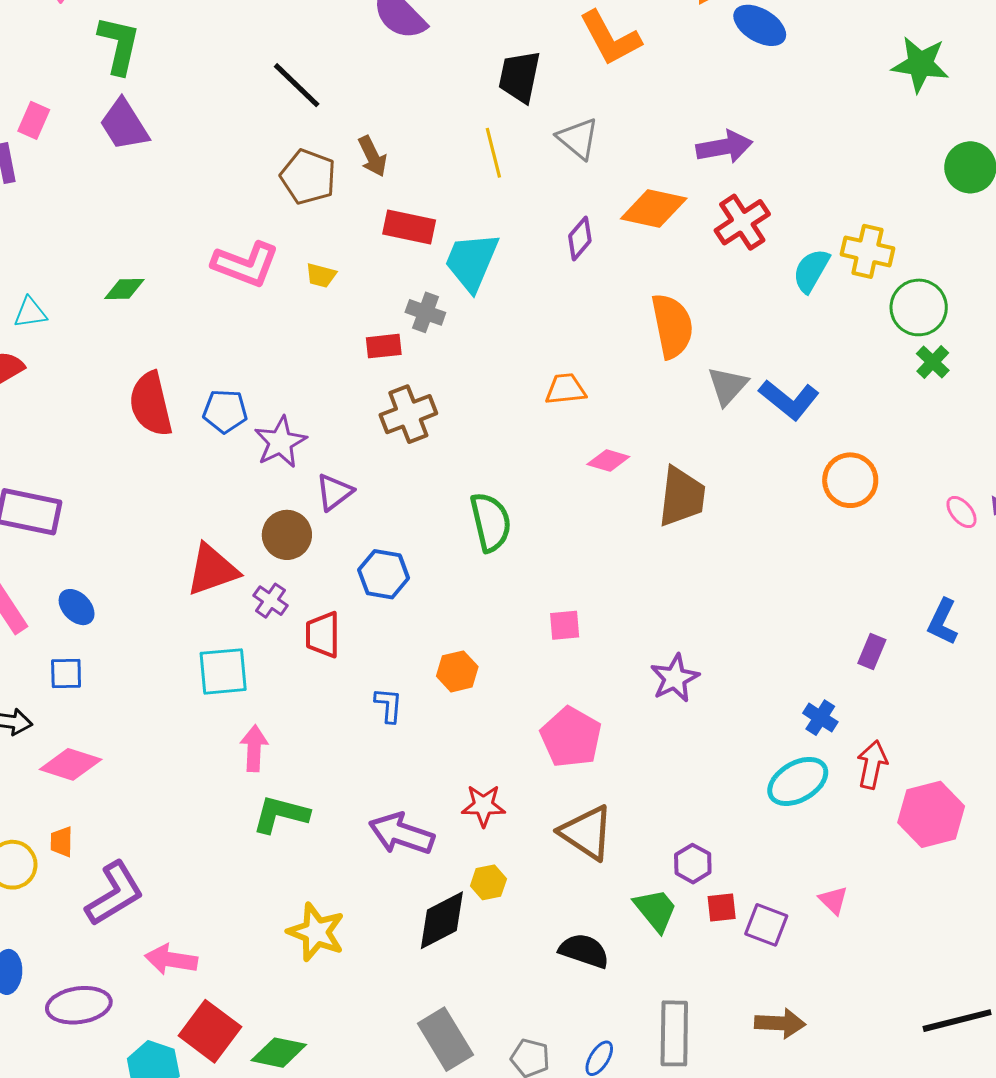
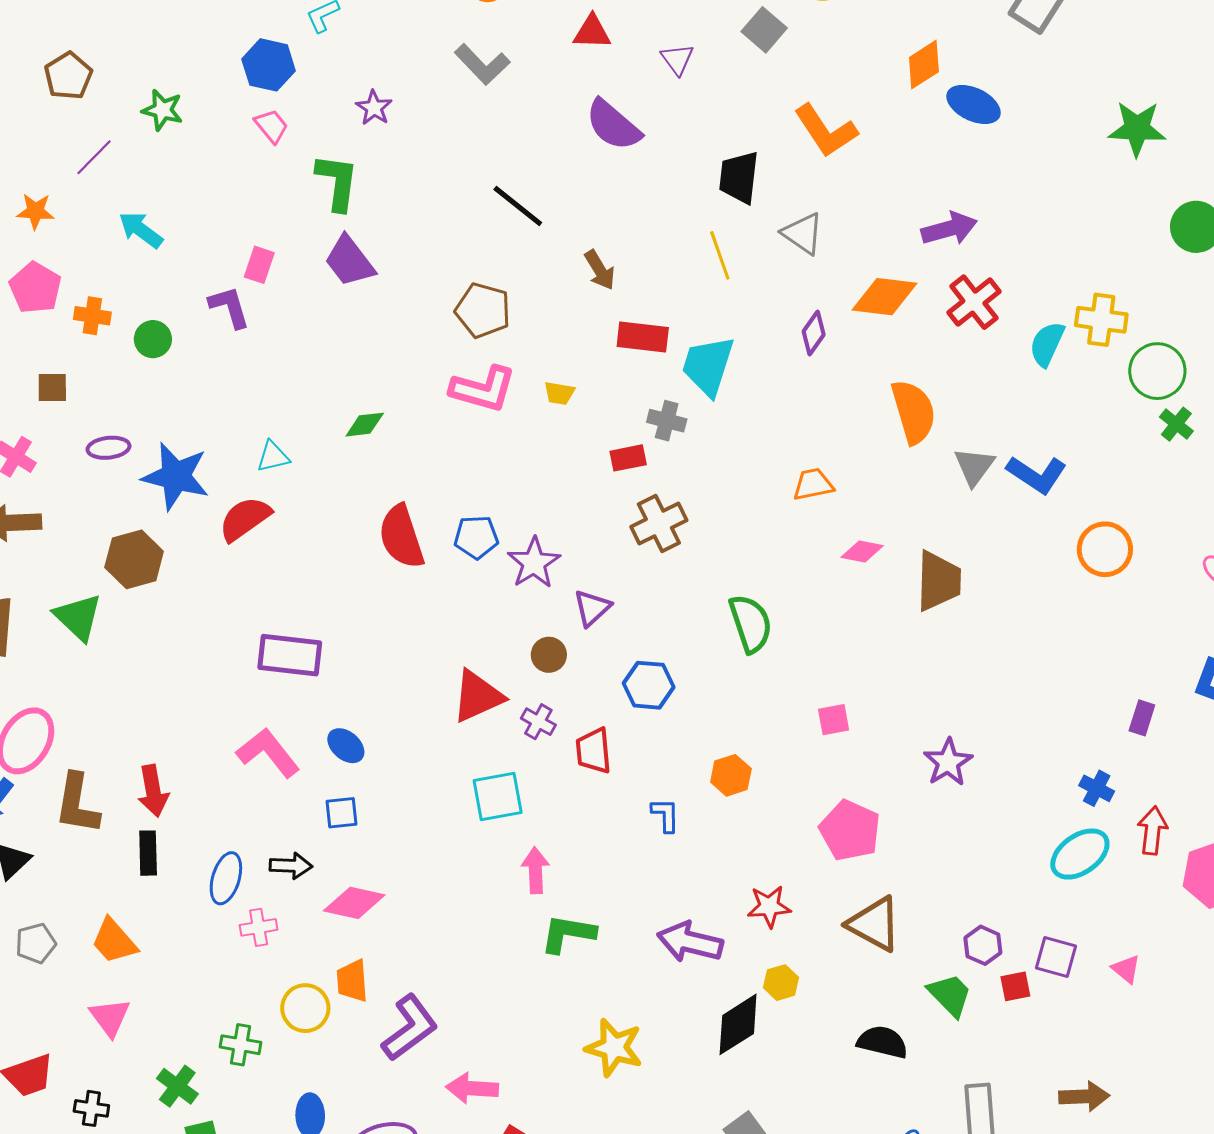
brown pentagon: (308, 177) -> (483, 310), moved
brown circle: (287, 535) -> (549, 655), size x0.7
orange trapezoid: (62, 842) -> (352, 981), size x1.4
purple square: (766, 925) -> (1056, 957), moved

